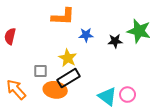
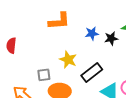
blue star: (86, 35) -> (92, 33), moved
black rectangle: (68, 78) -> (92, 72), moved

